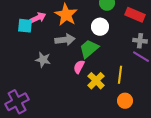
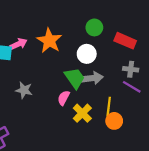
gray arrow: (65, 40) -> (92, 78), moved
green trapezoid: (89, 49) -> (75, 78), turned 95
orange circle: (125, 101) -> (114, 121), moved

